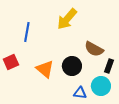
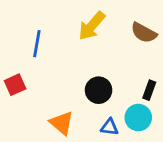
brown semicircle: (94, 49) -> (144, 33), moved
orange triangle: (45, 69) -> (62, 123), moved

